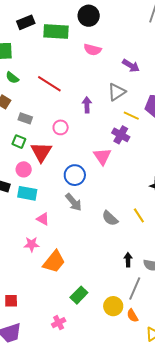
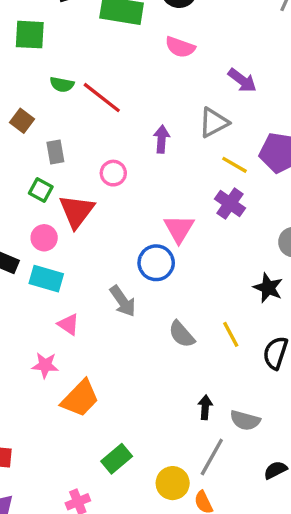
green semicircle: (12, 78) -> (62, 84), moved, turned -32
gray rectangle: (25, 118) -> (55, 152), turned 56
purple cross: (121, 135) -> (230, 204), moved
blue circle: (75, 175) -> (156, 263), moved

